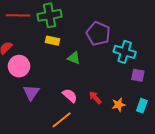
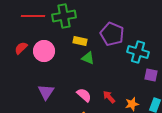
yellow rectangle: (53, 41) -> (80, 41), moved
pink circle: (19, 66) -> (44, 51), moved

